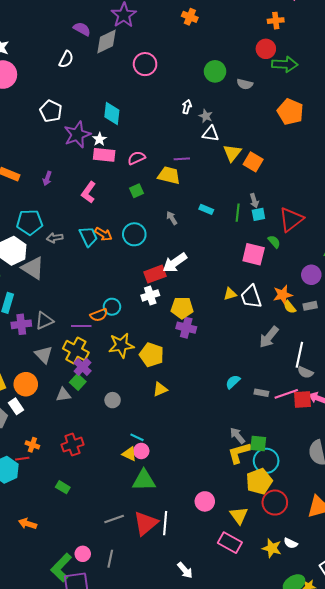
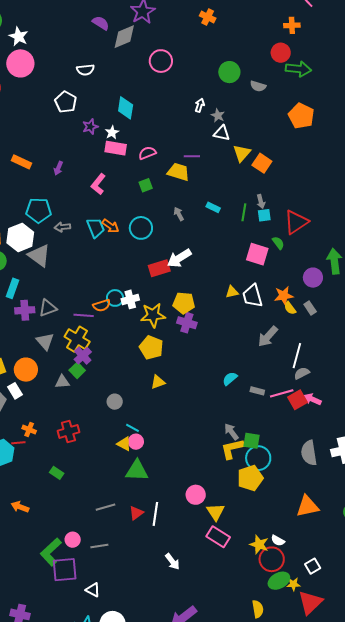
white semicircle: (66, 59) -> (85, 70), moved, turned 54
purple star: (77, 135) -> (90, 127), size x0.6
white cross: (150, 295) -> (130, 299), moved
gray rectangle: (310, 306) -> (310, 308), turned 64
yellow star: (121, 345) -> (153, 315), moved
gray semicircle: (305, 372) -> (302, 373), turned 126
red square: (302, 399) -> (297, 400), turned -30
gray circle: (113, 400) -> (115, 402), moved
red circle: (275, 503) -> (272, 559), moved
yellow triangle: (239, 515) -> (216, 512), moved
red triangle: (146, 523) -> (136, 513), size x0.6
gray line: (110, 559) -> (99, 546), turned 66

